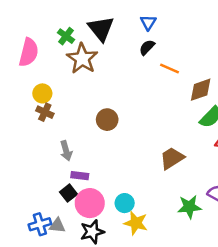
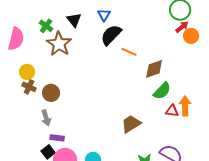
blue triangle: (148, 22) -> (104, 15), moved
black triangle: (101, 29) -> (74, 20), size x0.7
black semicircle: (147, 47) -> (111, 35), size x1.6
brown circle: (107, 120) -> (51, 93), moved

